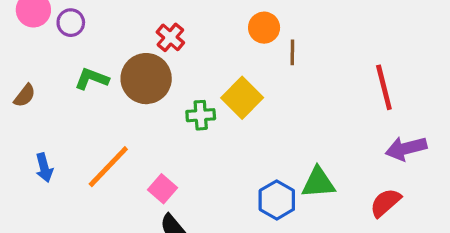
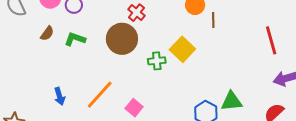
green L-shape: (92, 79) -> (75, 39), moved
brown semicircle: (25, 96) -> (47, 33), moved

